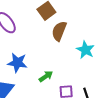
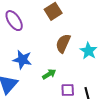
brown semicircle: (59, 31) -> (63, 43), moved

